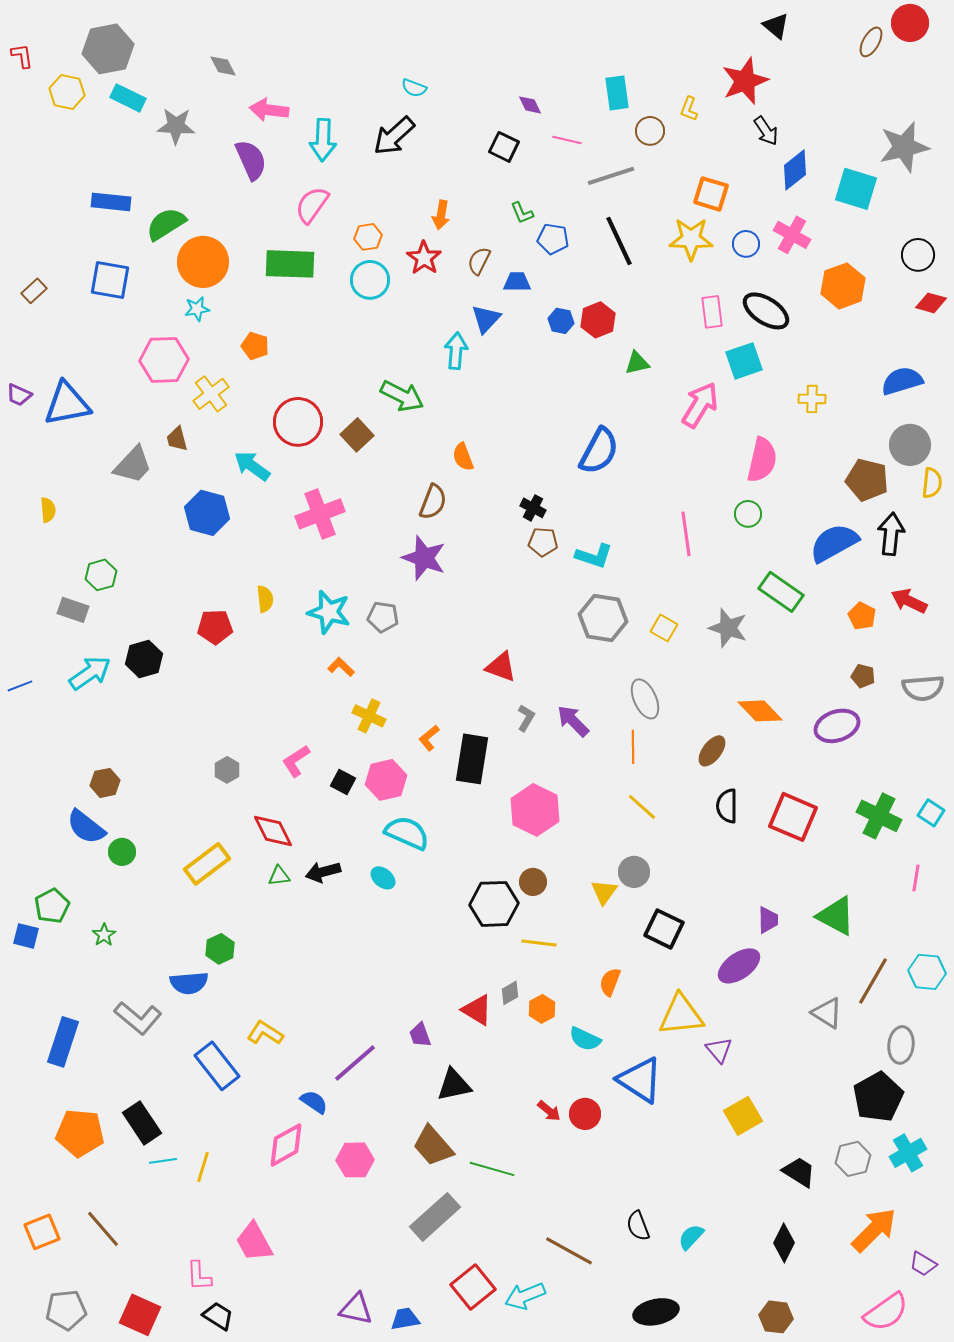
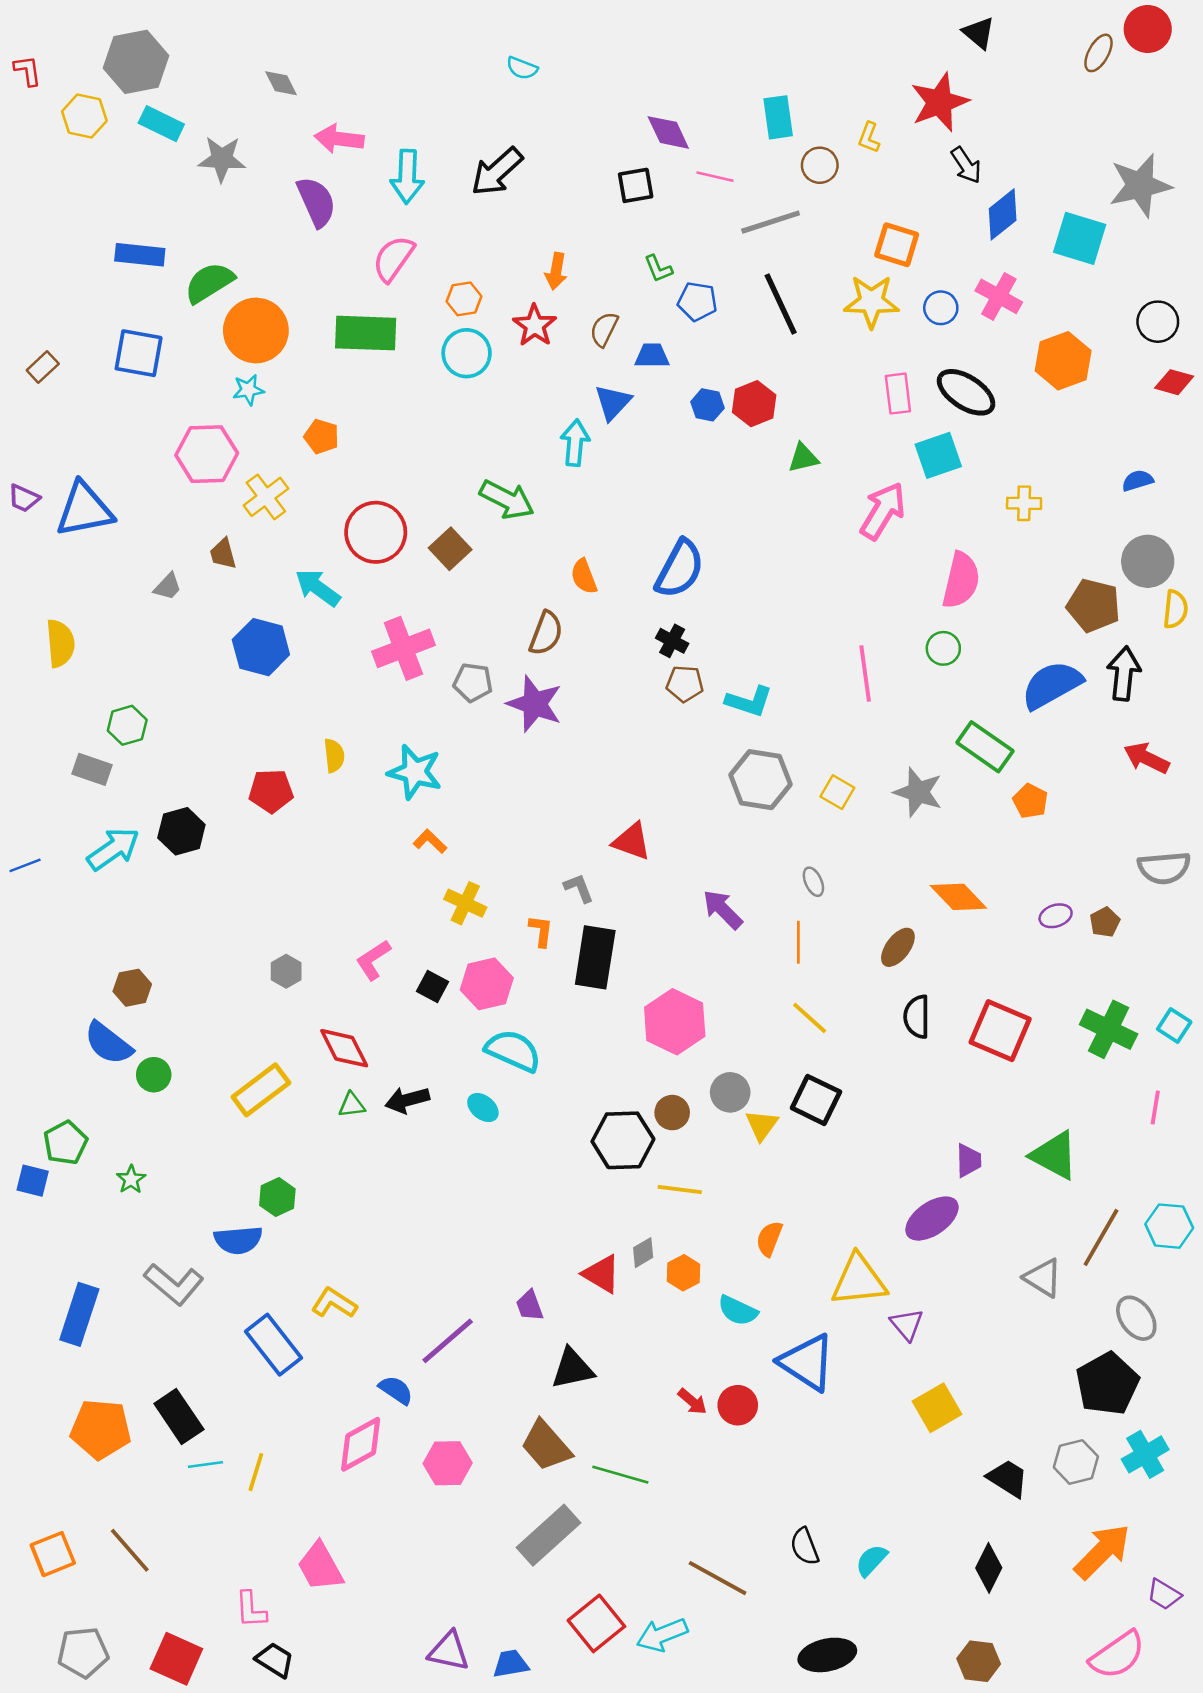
cyan semicircle: (414, 88) -> (522, 68), moved
purple diamond: (530, 105) -> (668, 132), size x1.5
black square: (504, 147) -> (636, 185), turned -36
blue semicircle: (902, 381) -> (1138, 481), size x0.6
blue semicircle: (599, 451) -> (680, 569), moved
gray trapezoid: (133, 465) -> (168, 587), size x0.6
yellow semicircle: (48, 510) -> (60, 643), size x1.5
orange pentagon: (862, 616) -> (1030, 801), moved
gray pentagon: (383, 617) -> (473, 682), moved
brown pentagon: (863, 676) -> (1105, 922), moved, turned 30
gray ellipse: (645, 699) -> (813, 882), size x0.6
gray L-shape: (526, 718) -> (579, 888), moved, turned -52
purple ellipse: (837, 726) -> (1056, 916), size x0.6
orange L-shape: (429, 738) -> (541, 931), turned 136
gray circle: (634, 872) -> (730, 1092), moved
black square: (664, 929) -> (816, 1100), moved
gray ellipse: (901, 1045) -> (1136, 1318), turned -42

